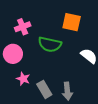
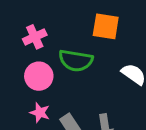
pink circle: (13, 54) -> (39, 76), moved

